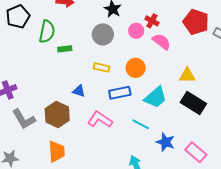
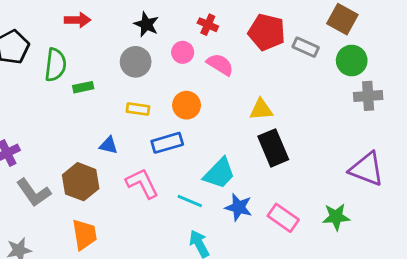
red cross: (152, 21) -> (208, 25), moved
cyan trapezoid: (156, 97) -> (219, 173), moved
black rectangle: (193, 103) -> (273, 148), turned 40
pink L-shape: (100, 119) -> (142, 183), turned 35
cyan line: (141, 124) -> (190, 201), moved

